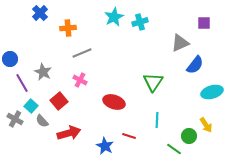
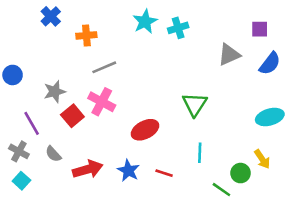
blue semicircle: (195, 65) -> (270, 64), moved
gray star: (43, 72) -> (55, 92), turned 30
pink cross: (80, 80) -> (102, 102), size x1.5
purple line: (22, 83) -> (32, 123), moved
red square: (59, 101) -> (72, 116), moved
red ellipse: (114, 102) -> (145, 130), turned -45
cyan square: (31, 106) -> (21, 181), moved
blue star: (105, 146) -> (128, 171), moved

